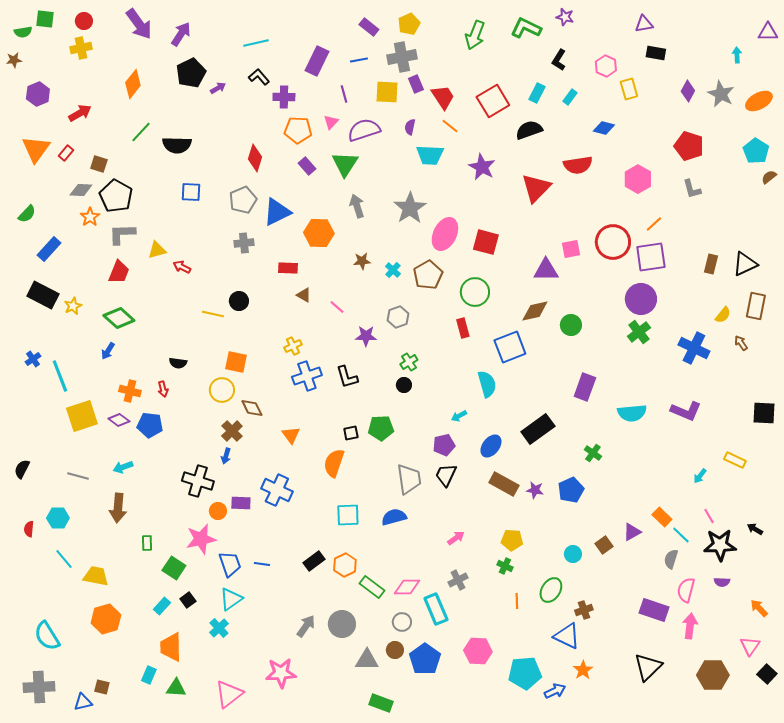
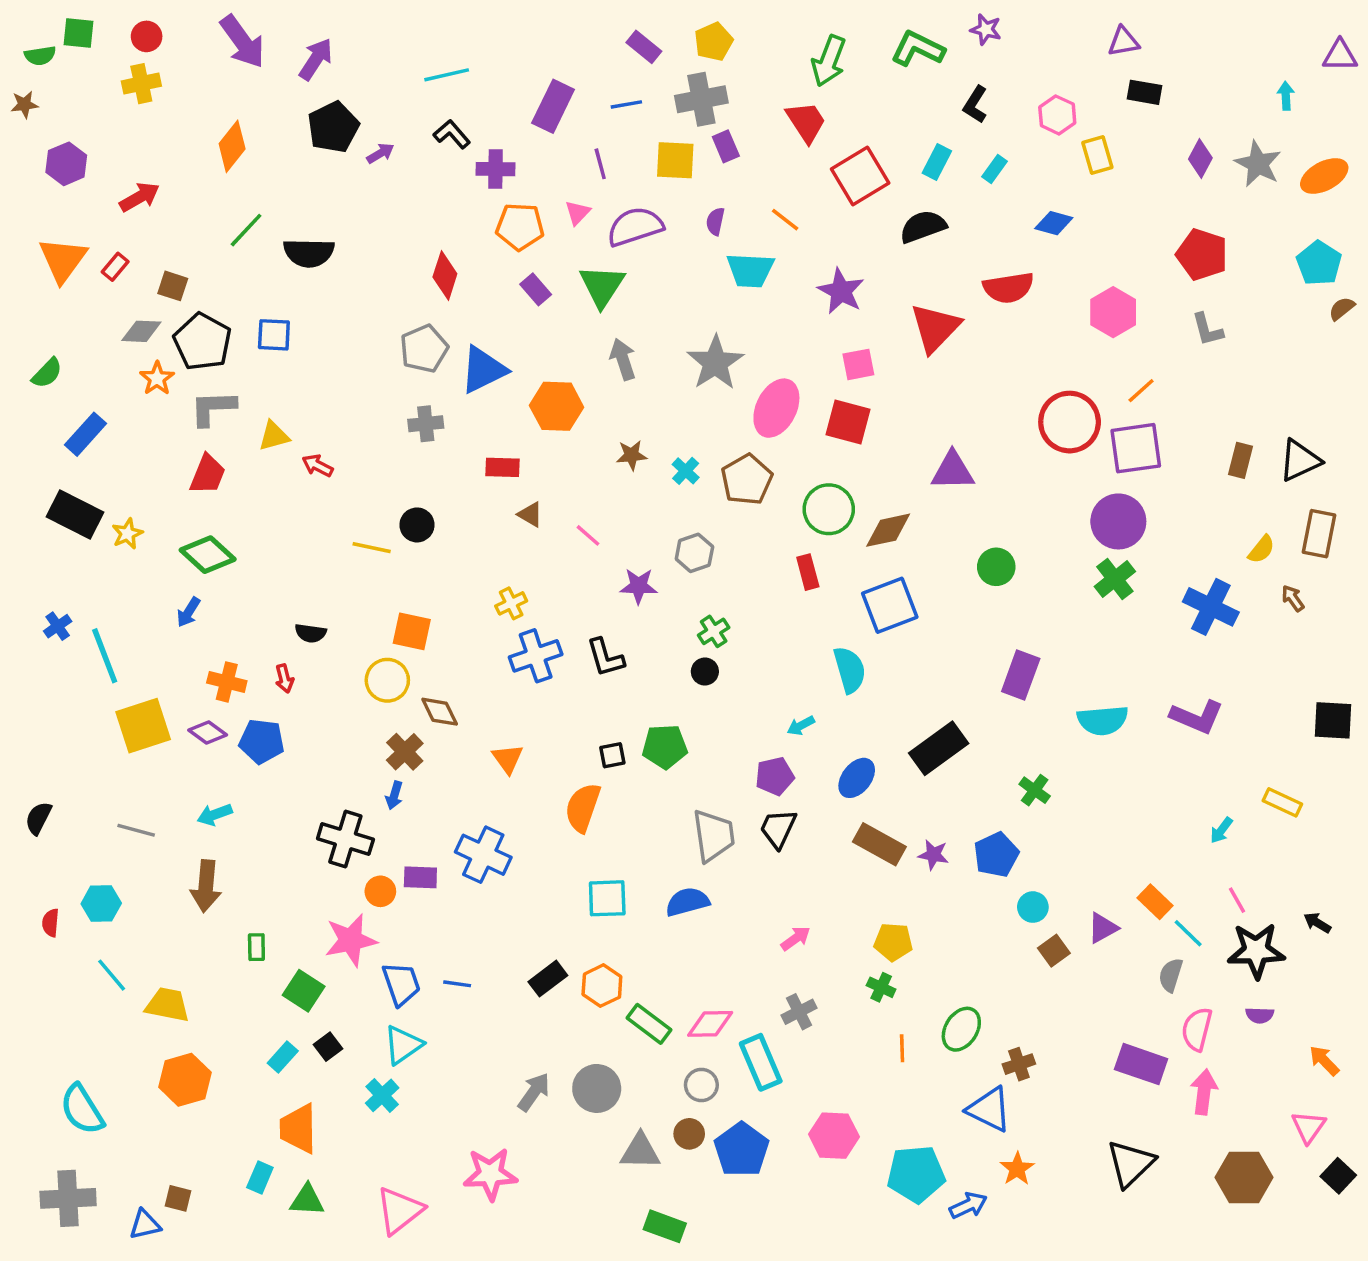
red trapezoid: (443, 97) -> (806, 122), moved
blue square: (191, 192) -> (274, 335), moved
pink square: (571, 249) -> (858, 364), moved
brown diamond: (535, 311) -> (888, 530), moved
cyan circle: (573, 554) -> (1033, 907), moved

